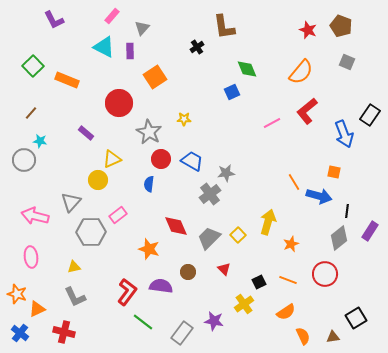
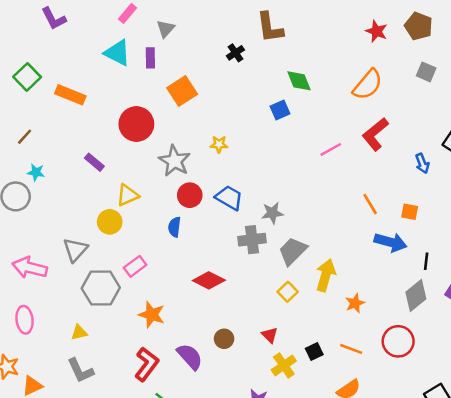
blue arrow: (344, 134) -> (422, 163), size x0.6
orange line: (294, 182) -> (370, 204), moved
gray cross: (210, 194) -> (252, 240), turned 30
red diamond: (176, 226) -> (209, 280), turned -40
gray trapezoid: (209, 238) -> (293, 251), moved
orange star: (149, 249) -> (152, 315), moved
purple semicircle: (161, 286) -> (190, 357), turned 40
yellow cross: (244, 304) -> (284, 365), moved

